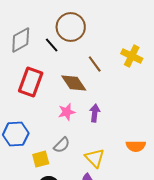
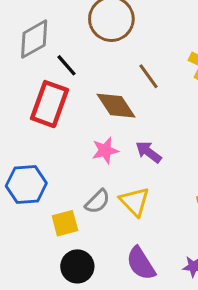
black line: (52, 45) -> (67, 65), moved
purple arrow: (95, 113) -> (149, 152), turned -60
yellow triangle: (95, 158) -> (135, 202), moved

